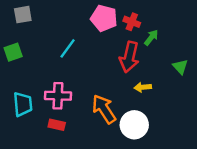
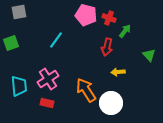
red arrow: (129, 57) -> (107, 47), size x0.7
pink cross: (58, 96) -> (48, 79), turned -35

